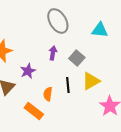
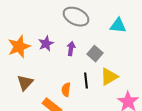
gray ellipse: (58, 21) -> (76, 17), turned -35
purple star: (28, 71) -> (46, 44), moved

